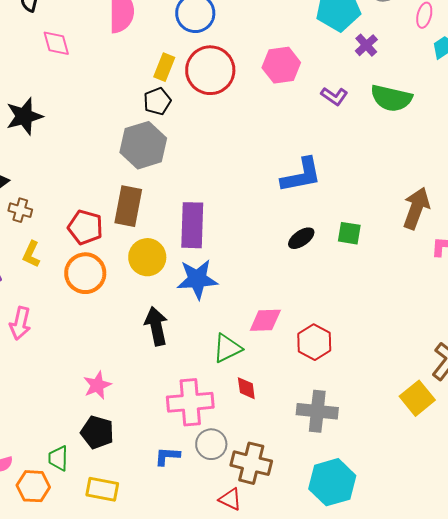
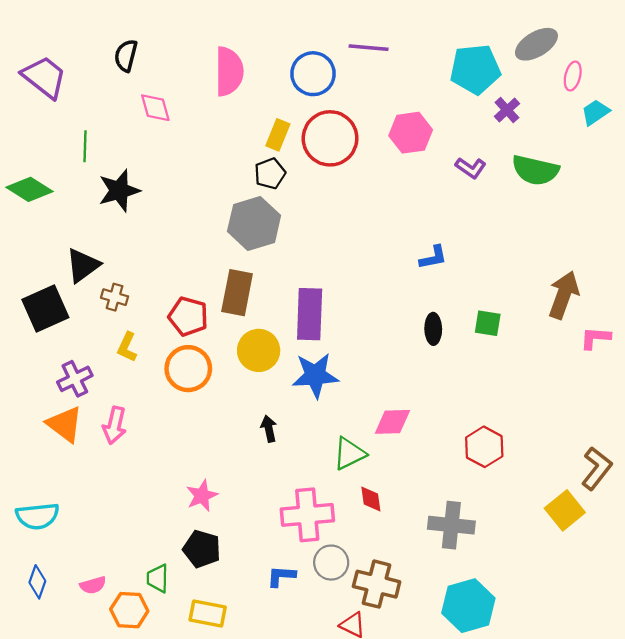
blue L-shape: (301, 175) -> (433, 257), size x0.6
black ellipse: (301, 238) -> (433, 329), turned -56
black arrow: (156, 326) -> (269, 429), size x0.6
red hexagon: (314, 342) -> (484, 447), moved

